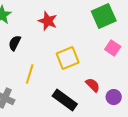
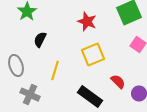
red star: (48, 21) -> (87, 22), moved

